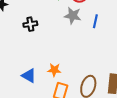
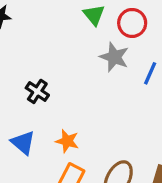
black cross: (30, 24) -> (37, 91), moved, turned 32

